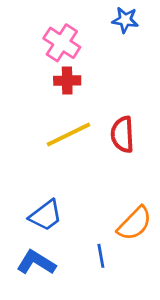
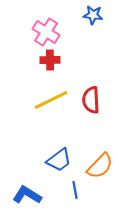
blue trapezoid: (46, 215) -> (59, 160), moved

